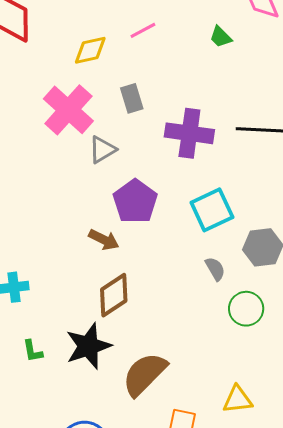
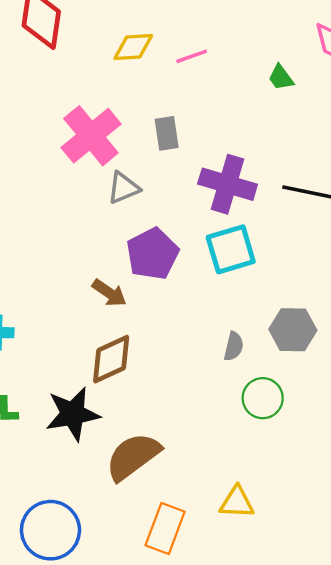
yellow diamond: (90, 50) -> (133, 47), moved
cyan square: (212, 210) -> (231, 249), moved
gray semicircle: (215, 269) -> (234, 346), turned 35

